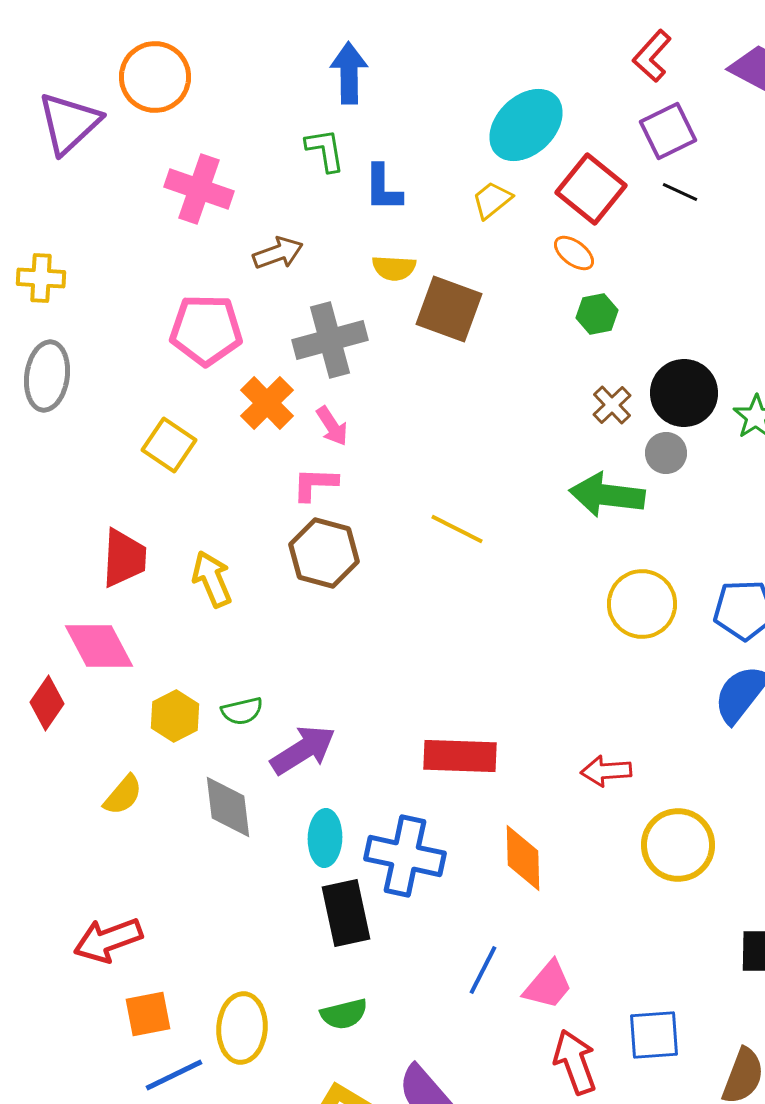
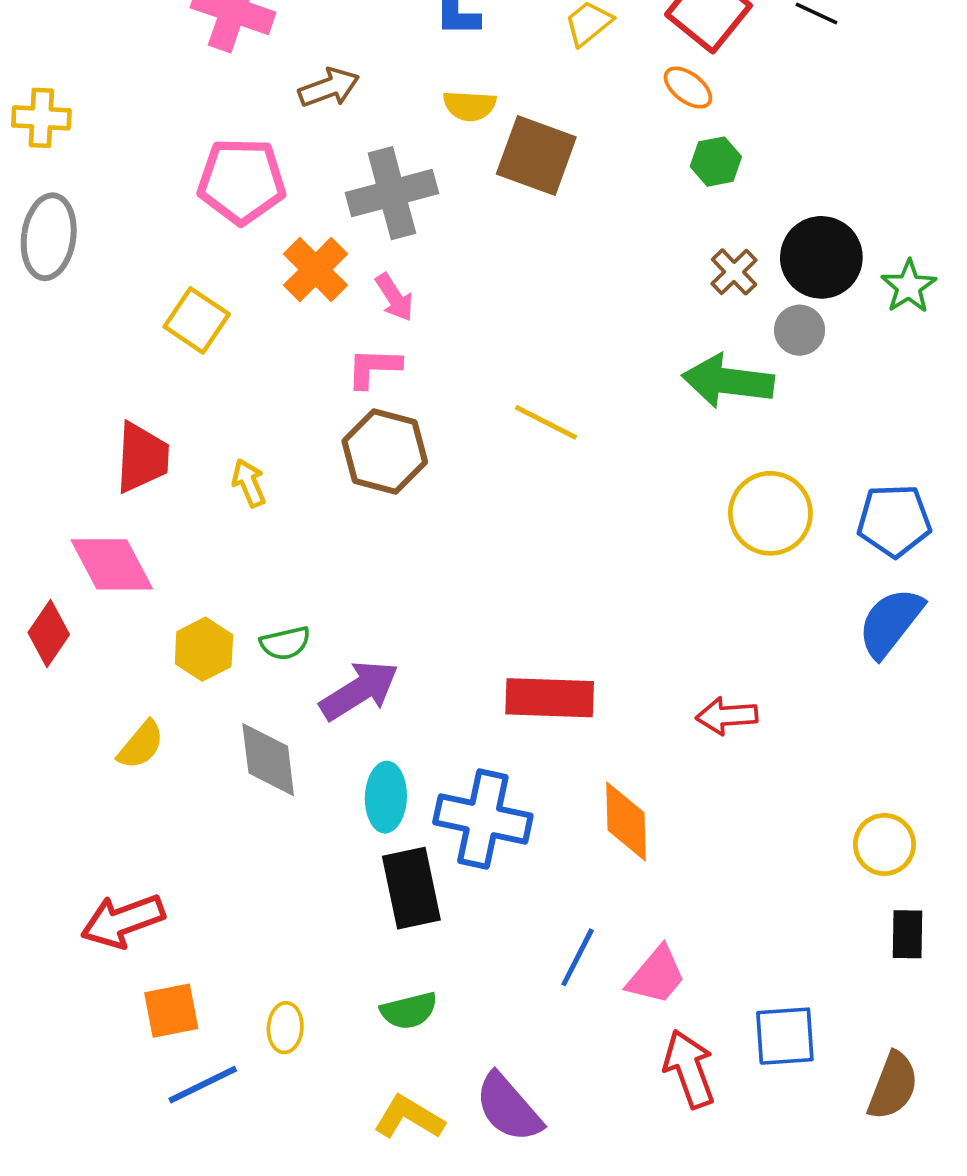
yellow arrow: (212, 579) -> (249, 483), size x0.7
yellow circle: (678, 845) -> (884, 844), moved, size x0.7
yellow ellipse: (242, 1028) -> (285, 1028), size x0.6

